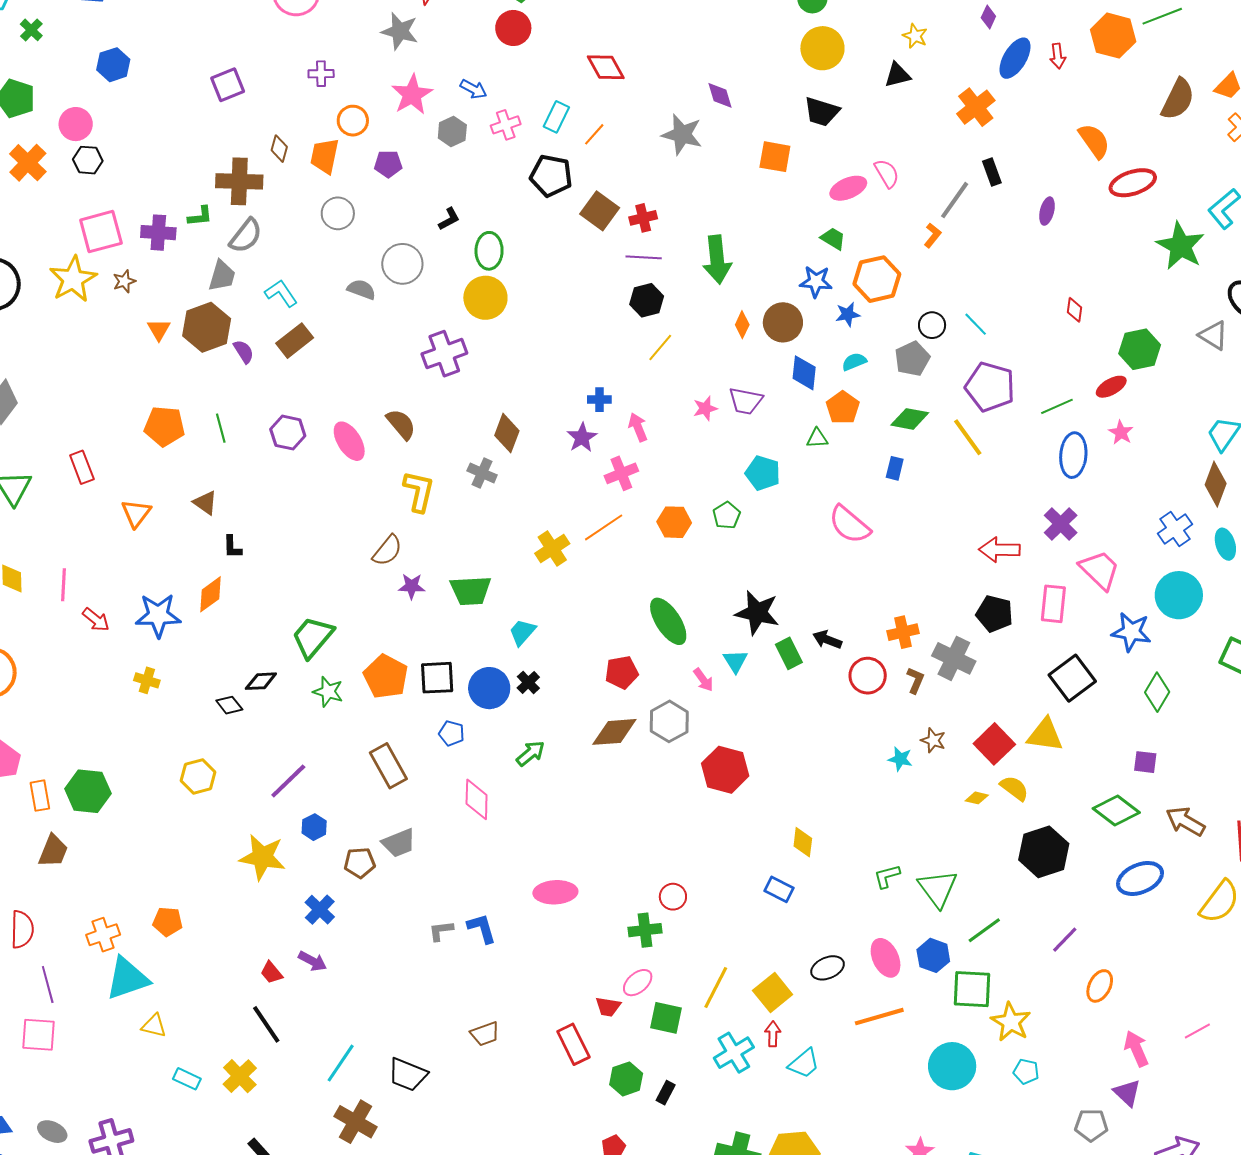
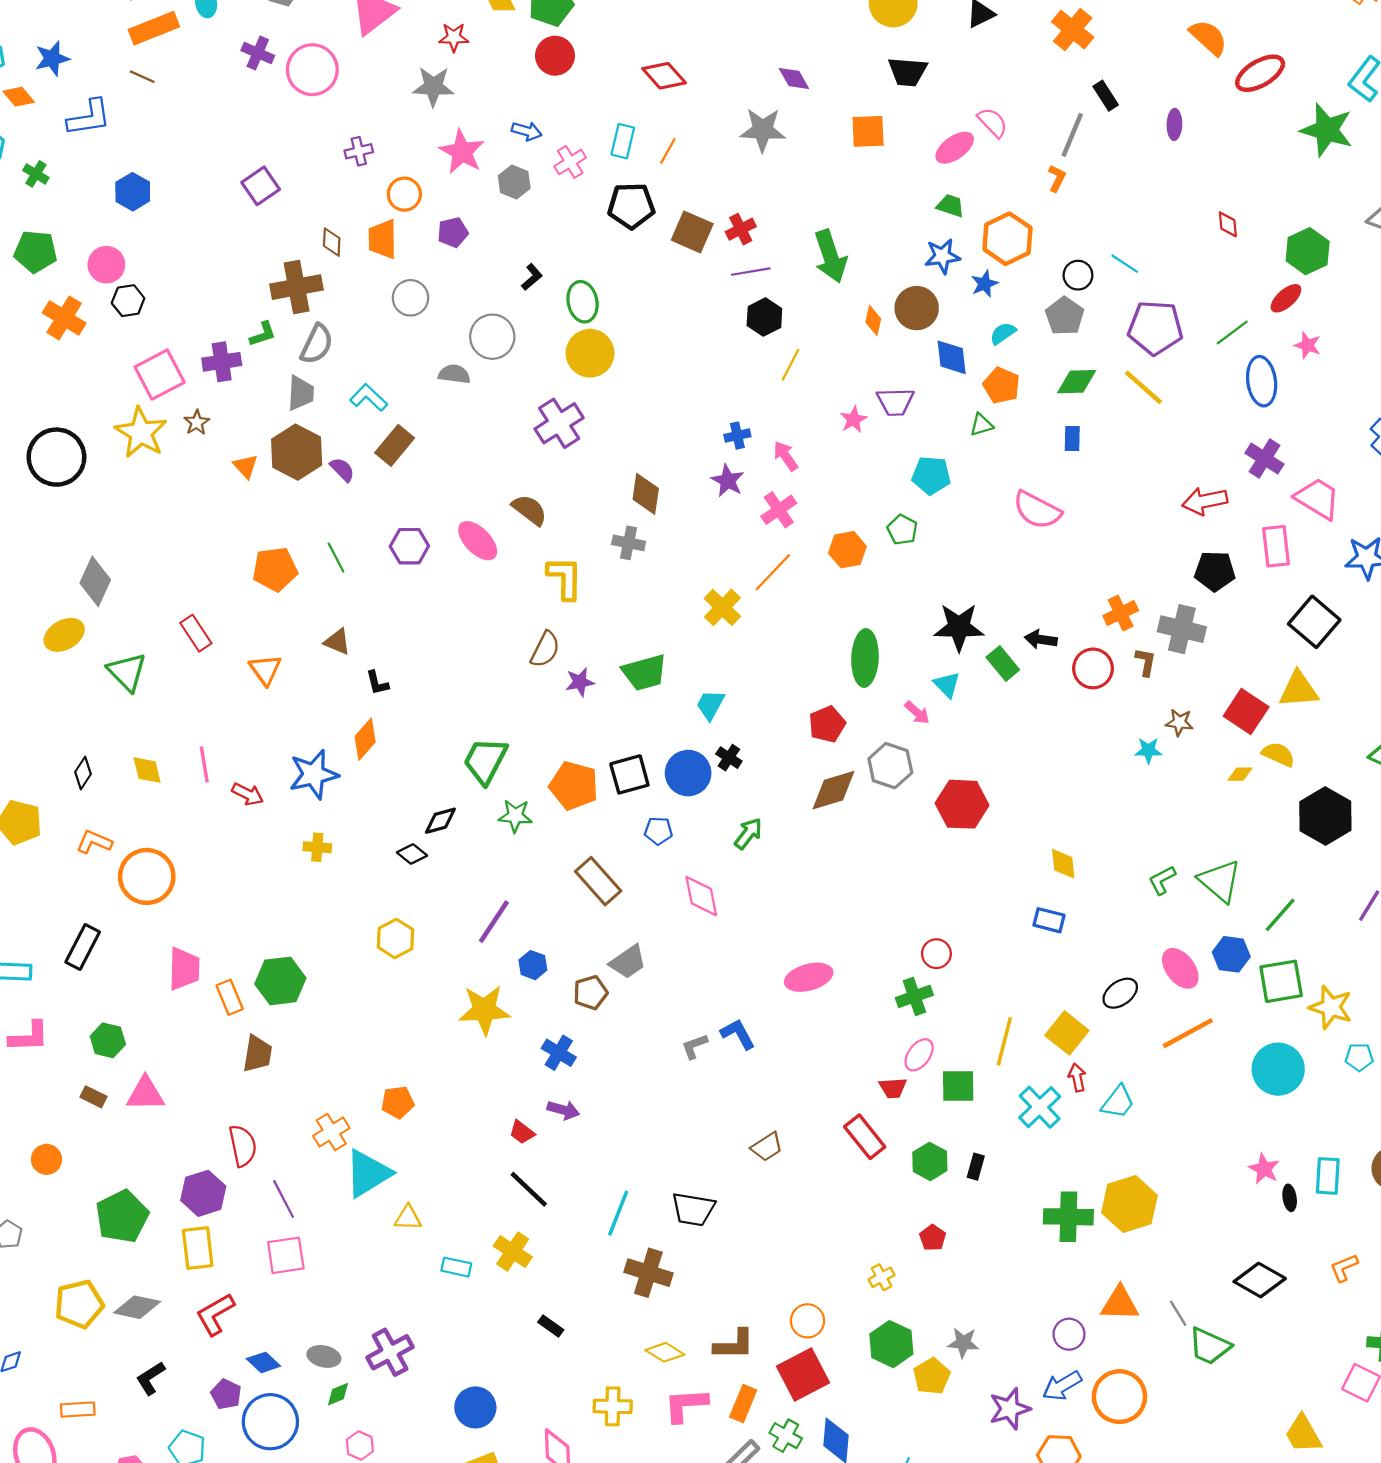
green ellipse: (668, 621) -> (865, 658), turned 48

